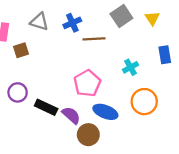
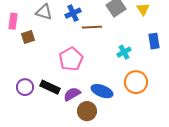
pink pentagon: (87, 83) -> (71, 59), moved
purple circle: (18, 92) -> (25, 87), moved
purple semicircle: (71, 115) -> (72, 94), turned -72

